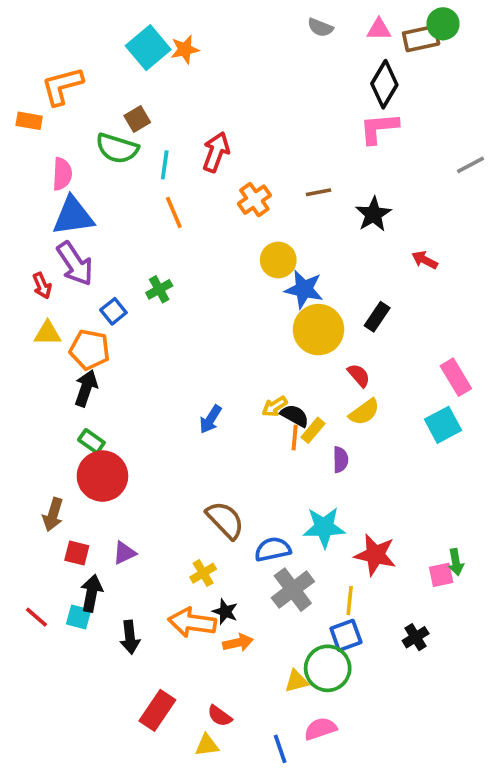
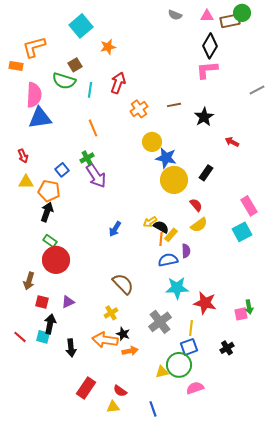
orange star: (185, 49) -> (108, 47), moved
pink semicircle: (62, 174) -> (34, 95), size x1.4
orange line: (174, 212) -> (93, 128), moved
purple arrow: (75, 264) -> (96, 176), moved
blue semicircle: (273, 549) -> (168, 260), moved
pink semicircle: (320, 729) -> (195, 388), moved

